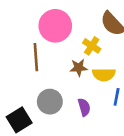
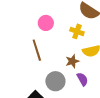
pink circle: (55, 26) -> (46, 23), size x0.6
brown star: (79, 68) -> (72, 61), moved

